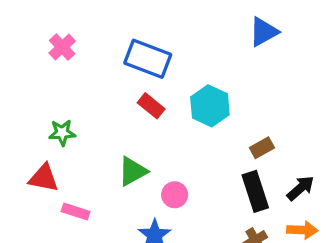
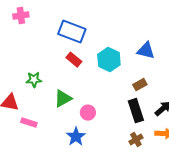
blue triangle: (264, 32) -> (146, 51), moved, turned 42
pink cross: (62, 47) -> (21, 16), moved, turned 35
green star: (62, 133) -> (34, 80), moved

